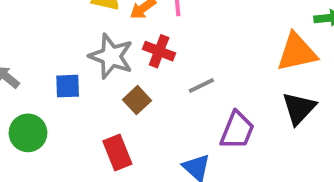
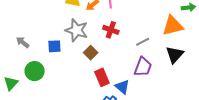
red cross: (159, 51) -> (111, 30), moved
gray line: (201, 86) -> (143, 42), moved
red rectangle: (117, 153) -> (102, 77), moved

